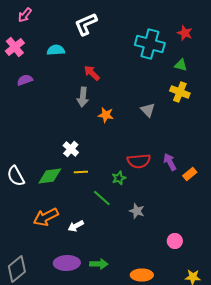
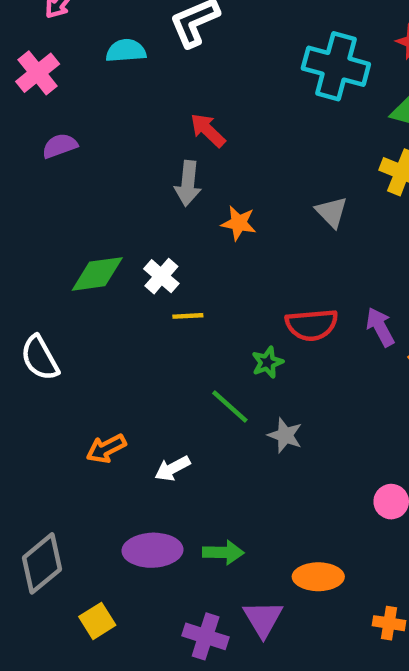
cyan semicircle: (56, 50) -> (126, 51), moved
white cross: (71, 149) -> (161, 276), moved
yellow line: (81, 172) -> (188, 316), moved
green diamond: (50, 176) -> (97, 274), moved
gray star: (137, 211) -> (285, 435), moved
orange arrow: (46, 217) -> (106, 449), size x0.7

